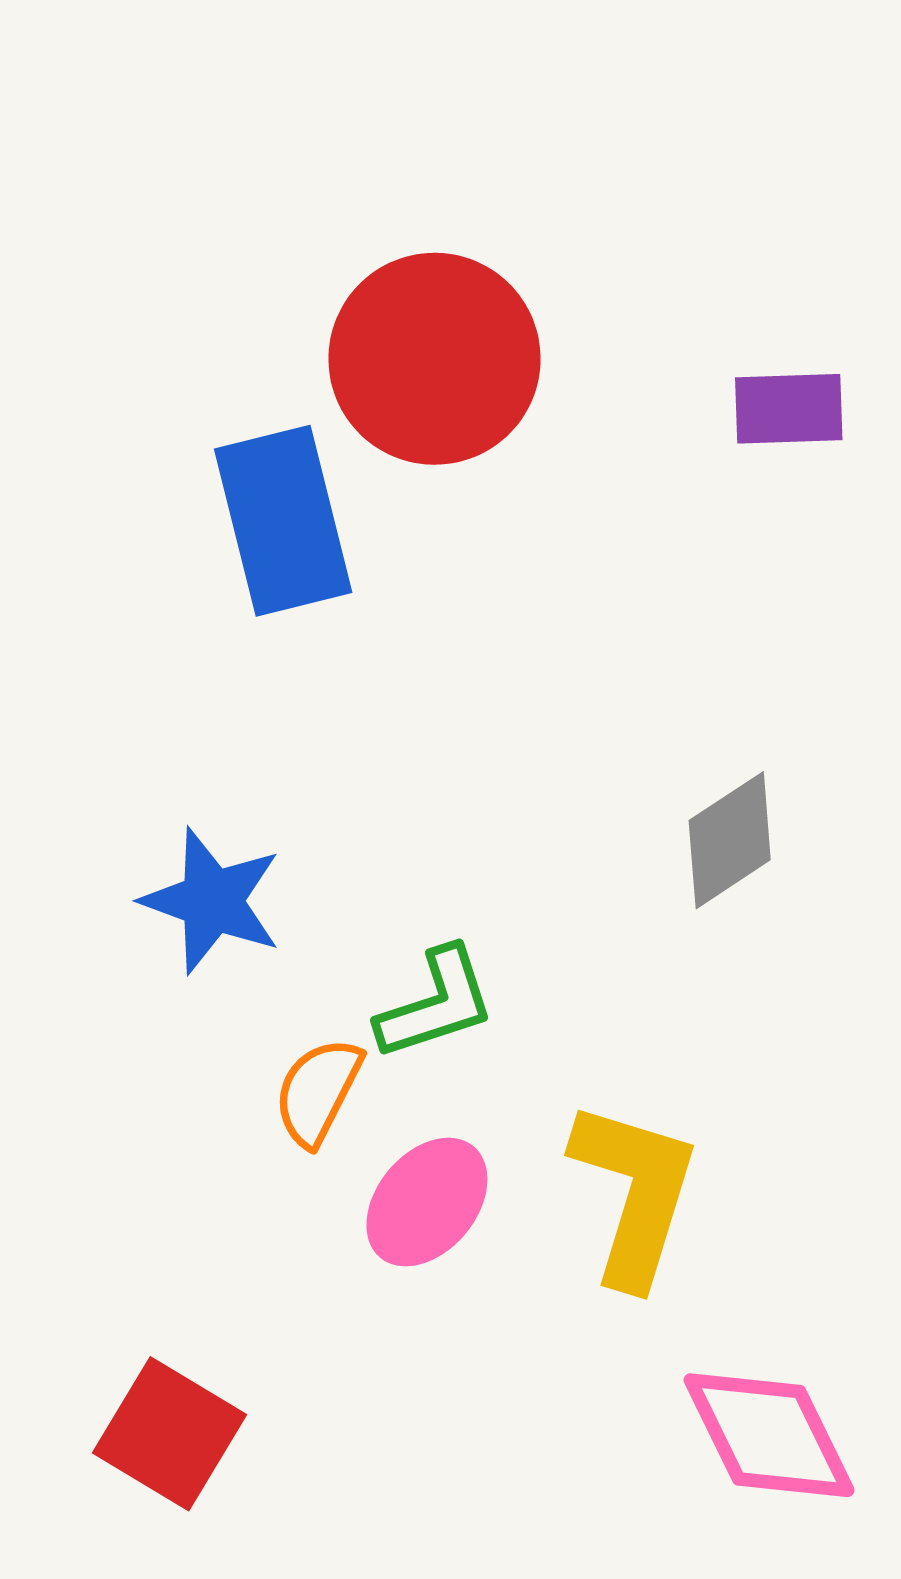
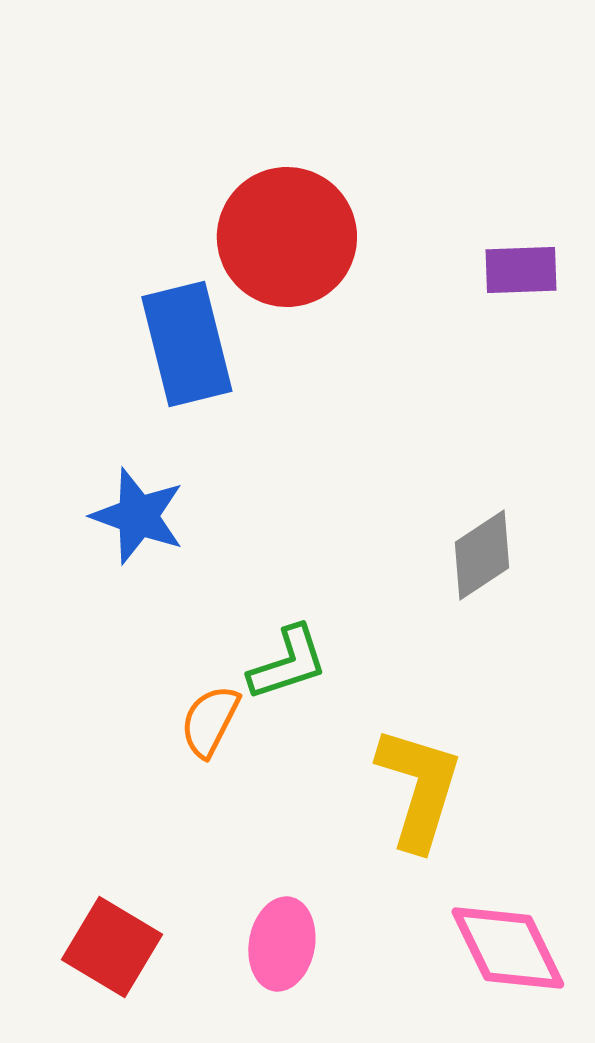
blue star: (212, 901) -> (138, 516), moved
pink ellipse: (427, 1202) -> (282, 944), moved, turned -30

